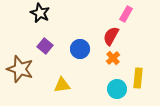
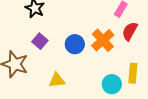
red semicircle: (111, 36) -> (130, 31), moved
orange cross: (113, 58) -> (103, 40), moved, size x1.6

